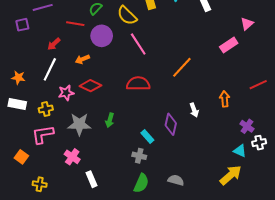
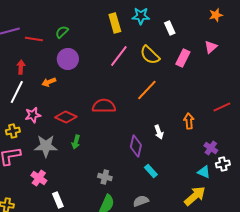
yellow semicircle: (127, 16) -> (150, 55), moved
red line: (75, 24) -> (34, 39), moved
red arrow: (54, 44) -> (21, 67), turned 136
pink line: (138, 44) -> (119, 56), moved, turned 70
pink rectangle: (229, 45) -> (183, 58), moved, turned -30
red diamond: (90, 86) -> (66, 117), moved
cyan rectangle: (147, 136) -> (151, 171), moved
gray semicircle: (176, 180) -> (141, 201), turned -35

